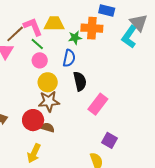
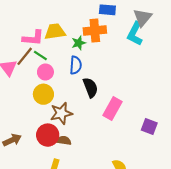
gray triangle: (139, 23) -> (143, 17), turned 30
pink L-shape: (33, 27) -> (33, 38), turned 125
brown line: (15, 34) -> (25, 56), moved
yellow circle: (48, 82) -> (43, 94), moved
purple square: (109, 140) -> (149, 127), moved

